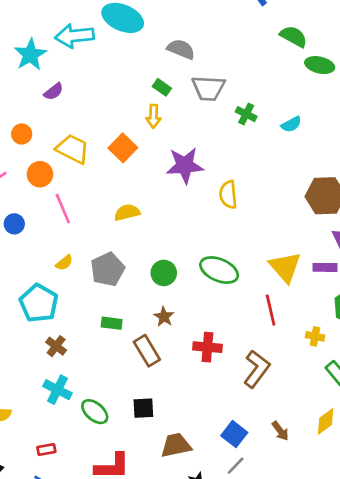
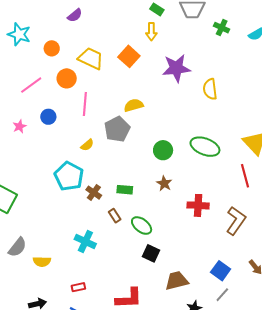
pink line: (63, 209) -> (85, 104), turned 30
gray pentagon: (108, 269) -> (117, 129), moved
brown cross: (56, 346) -> (94, 193), moved
brown rectangle: (147, 351) -> (115, 216), moved, size x0.6
black square: (143, 408) -> (151, 253), turned 30
green ellipse: (95, 412) -> (142, 226), moved

